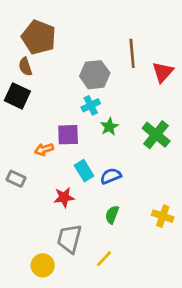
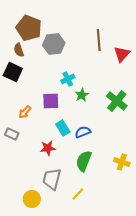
gray hexagon: (95, 75) -> (54, 44), moved
orange arrow: (44, 149) -> (25, 112), moved, turned -32
green semicircle: (112, 215) -> (84, 161), size x1.5

